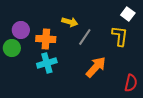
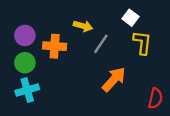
white square: (128, 14) -> (130, 18), moved
green circle: (12, 48) -> (25, 63), moved
cyan cross: (47, 63) -> (27, 90), moved

